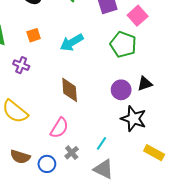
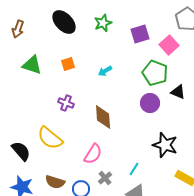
cyan arrow: (72, 42) -> (105, 71), size x0.6
purple cross: (21, 65) -> (66, 103), moved
black triangle: (145, 84) -> (178, 92), moved, turned 42
purple circle: (121, 90) -> (150, 103), moved

